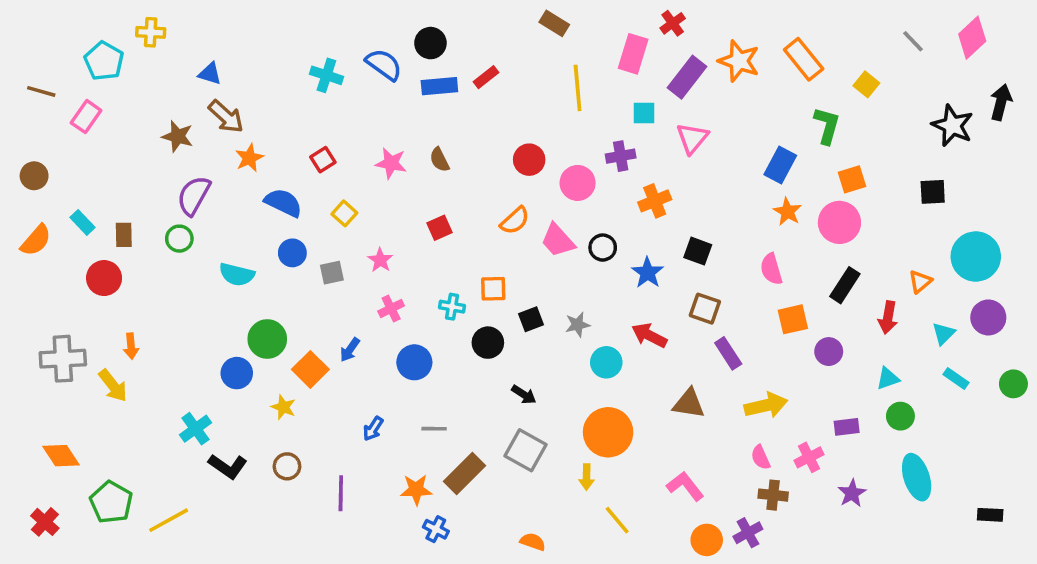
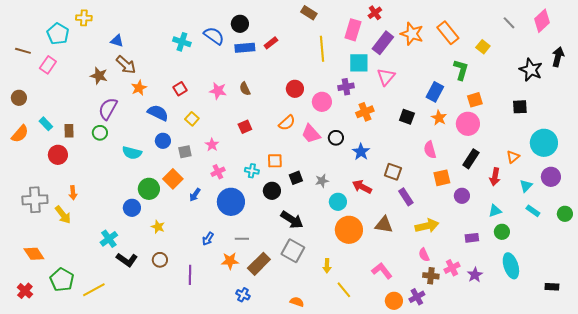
cyan square: (644, 113) -> (359, 63), size x1.5
black square: (698, 251) -> (407, 117), moved
blue circle: (414, 362) -> (231, 202), size x1.4
orange square: (310, 369) -> (173, 179), moved
black arrow: (524, 395) -> (292, 220), size x1.6
orange circle: (608, 432) -> (349, 230), moved
pink cross: (809, 457) -> (452, 268), moved
orange star: (416, 490) -> (230, 261), moved

